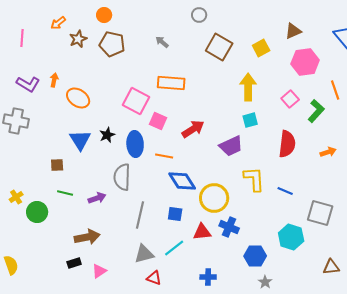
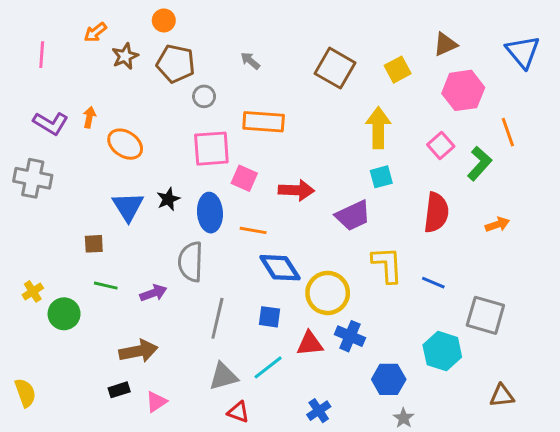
gray circle: (199, 15) -> (204, 96), moved
pink square: (136, 101) -> (211, 149), turned -32
red arrow: (193, 129) -> (296, 190), turned 35
blue cross: (208, 277) -> (319, 411), turned -35

